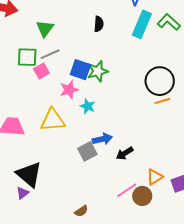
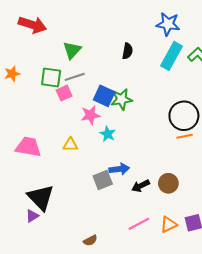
yellow triangle: (53, 120) -> (70, 145), size x0.6
orange triangle: (155, 177) -> (169, 224), moved
brown circle: (142, 196) -> (168, 183), moved

